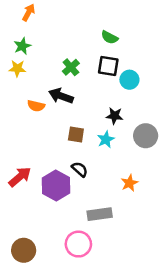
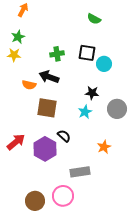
green semicircle: (110, 37) -> (94, 19), moved
green cross: (71, 67) -> (57, 54), turned 32
brown square: (76, 134) -> (47, 108), moved, size x1.5
brown circle: (24, 250) -> (35, 201), moved

